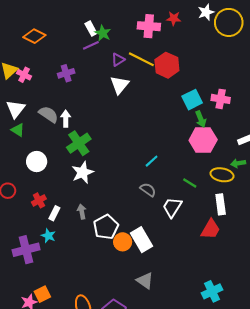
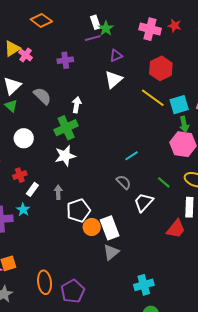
yellow line: (141, 59) -> (153, 98), moved
white arrow: (66, 119) -> (77, 105), moved
gray triangle: (145, 281) -> (111, 252), moved, turned 36
cyan cross: (212, 291) -> (144, 285), moved

